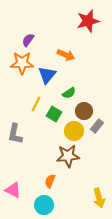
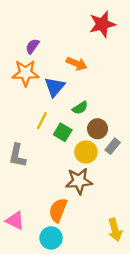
orange semicircle: (50, 181) -> (58, 210), size x1.5

